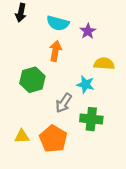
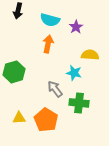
green hexagon: (32, 80) -> (14, 72), moved
gray arrow: (64, 103) -> (55, 89), turned 108

